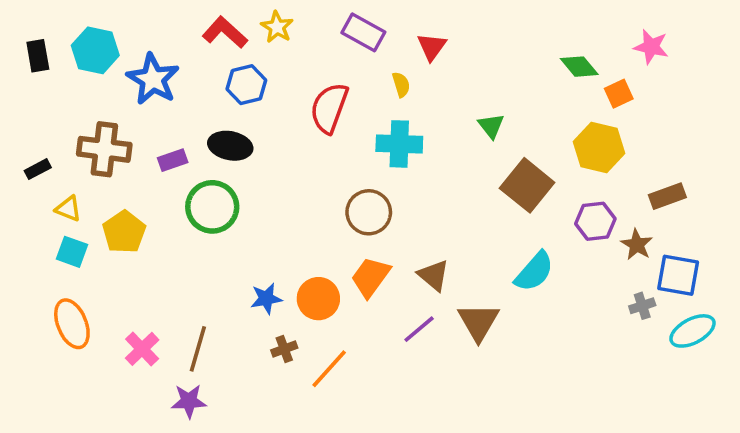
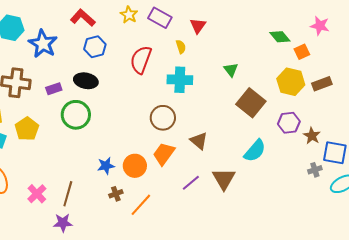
yellow star: (277, 27) -> (129, 15), moved
brown rectangle: (667, 196) -> (322, 84), moved
brown triangle: (433, 275) -> (199, 141), moved

